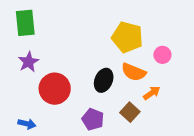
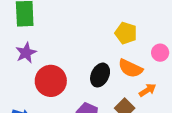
yellow pentagon: (127, 37) -> (126, 33), size x0.7

